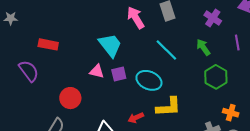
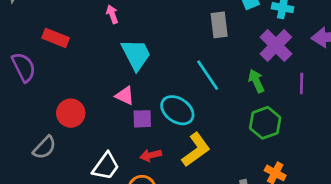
pink arrow: (136, 18) -> (112, 14), moved, size x0.6
purple cross: (213, 18) -> (276, 45), size x1.4
pink triangle: (97, 71) -> (125, 96), moved
purple square: (119, 74) -> (142, 119), moved
yellow L-shape: (169, 107) -> (196, 150), turned -44

